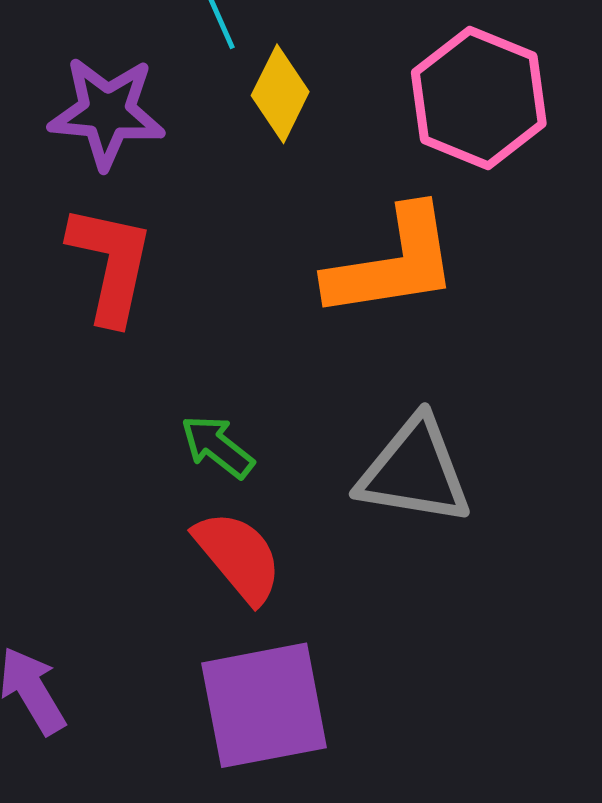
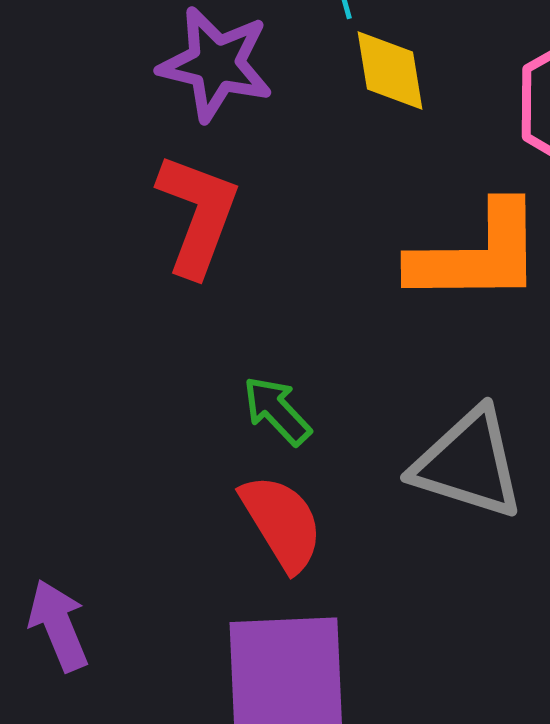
yellow diamond: (280, 94) -> (390, 70), turned -44

